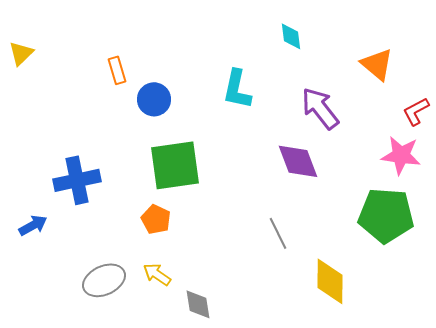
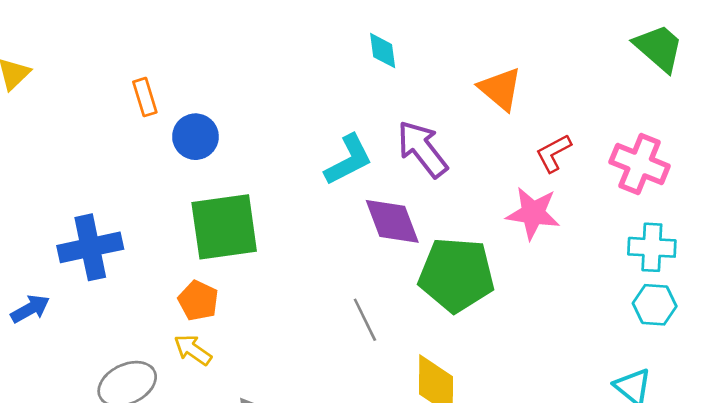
cyan L-shape: (237, 89) -> (349, 160), moved, turned -129
green pentagon: (386, 215) -> (456, 275), moved
yellow arrow: (157, 274) -> (193, 350), moved

